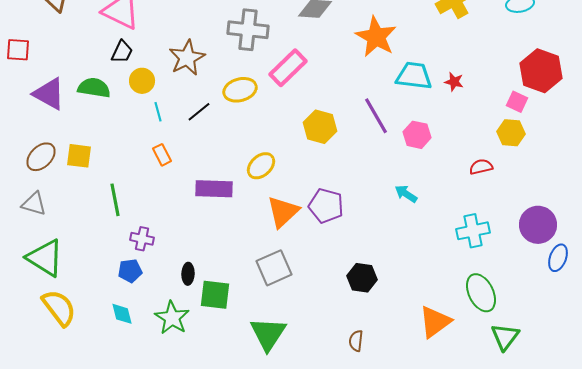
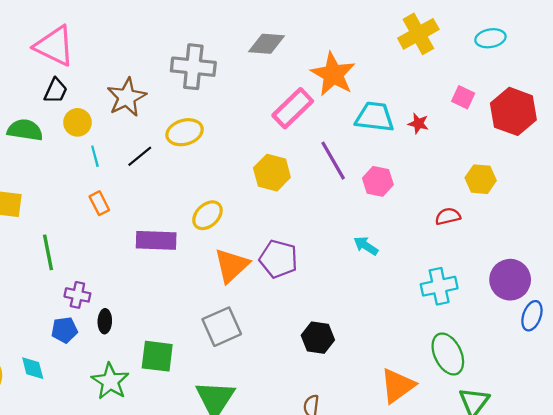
pink rectangle: (288, 68) -> (293, 108), moved
pink square: (517, 102) -> (463, 97), moved
black ellipse: (188, 274) -> (105, 321), moved
cyan diamond: (122, 314) -> (33, 368), moved

